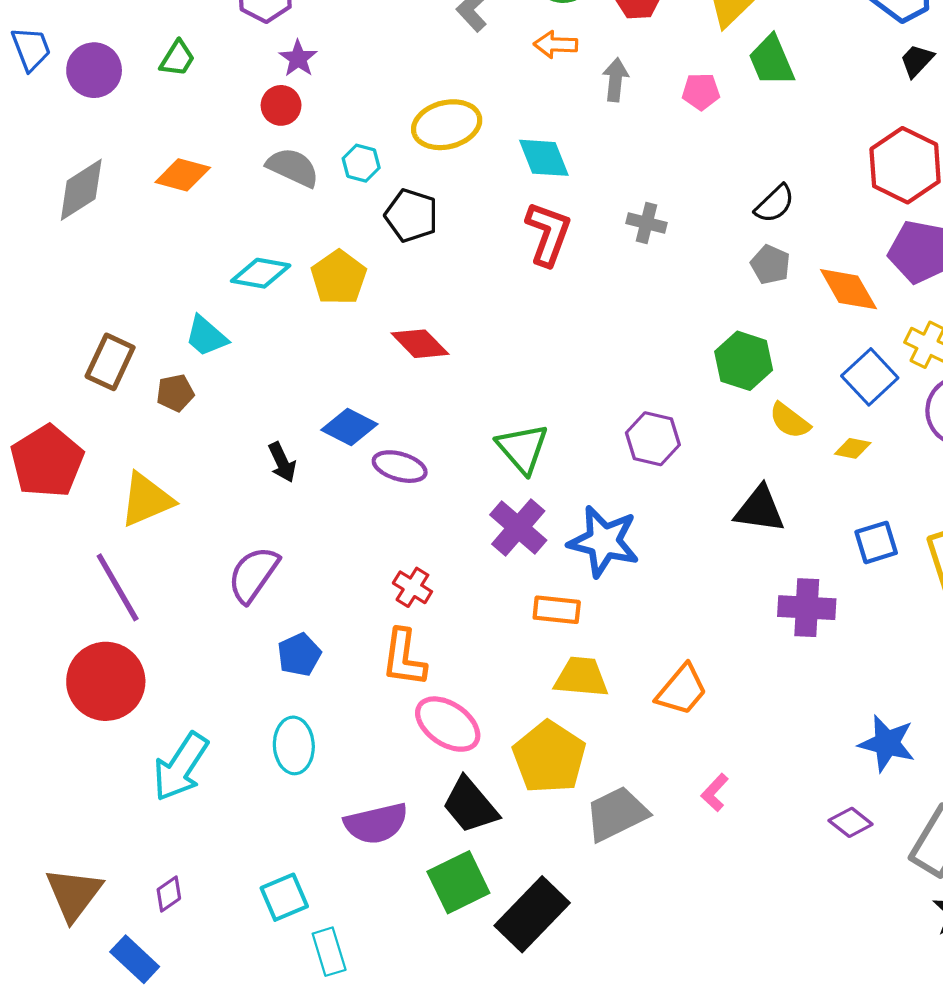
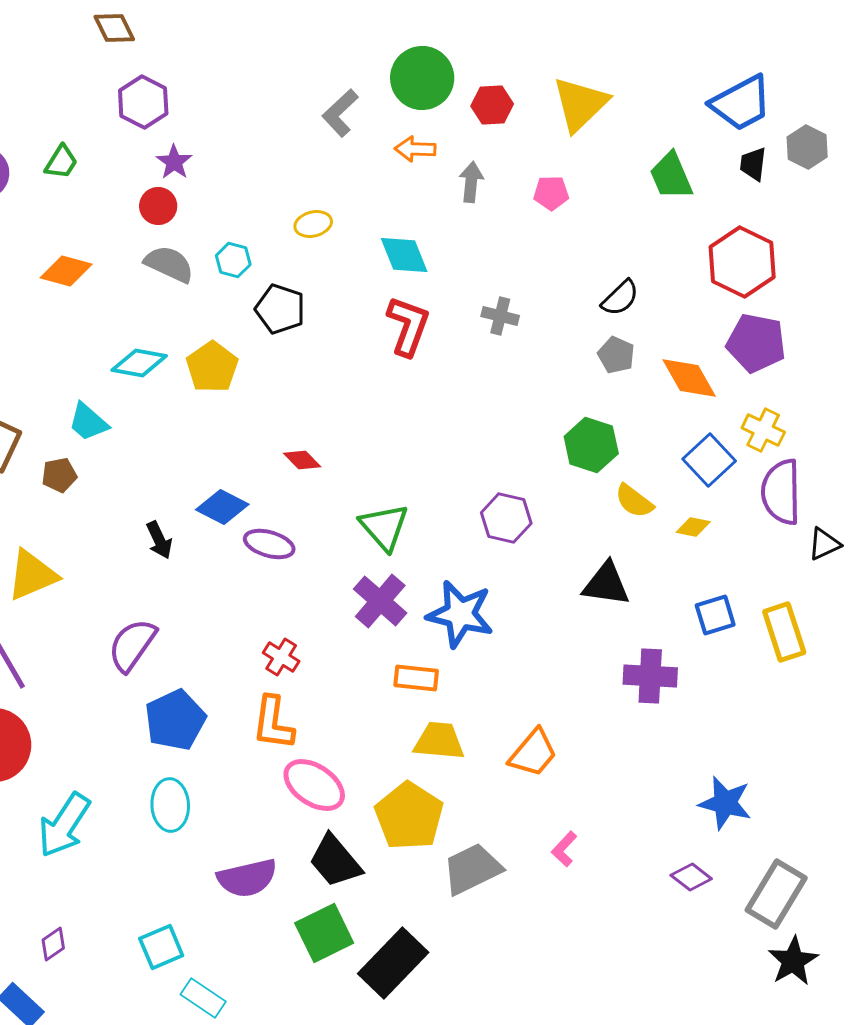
green trapezoid: (771, 61) -> (671, 176), moved
black trapezoid: (917, 61) -> (753, 164), turned -36
yellow ellipse: (447, 125) -> (313, 224), size x0.6
red diamond: (420, 344) -> (302, 460), moved, size x0.7
blue pentagon: (299, 655) -> (175, 720), size x1.5
cyan rectangle: (329, 952) -> (203, 998), turned -39

